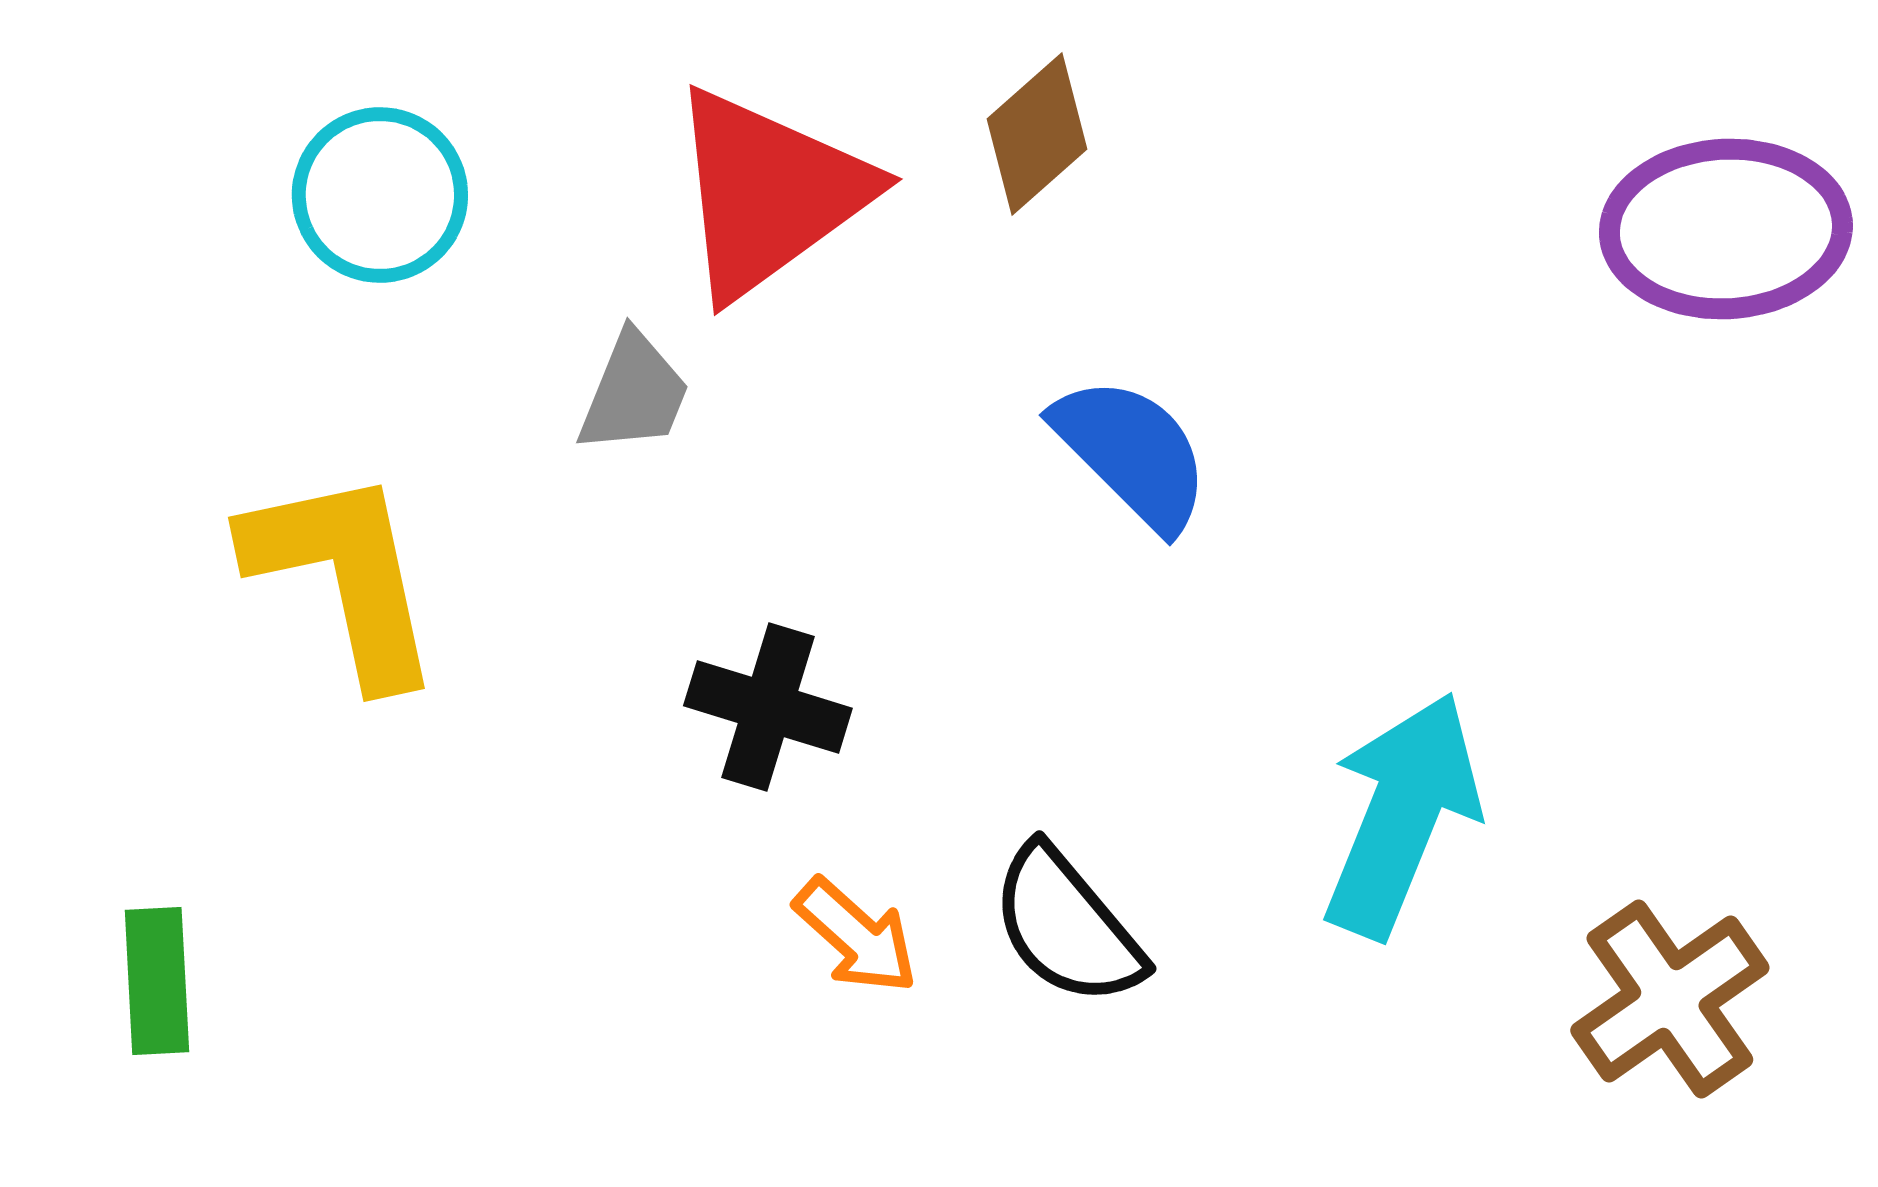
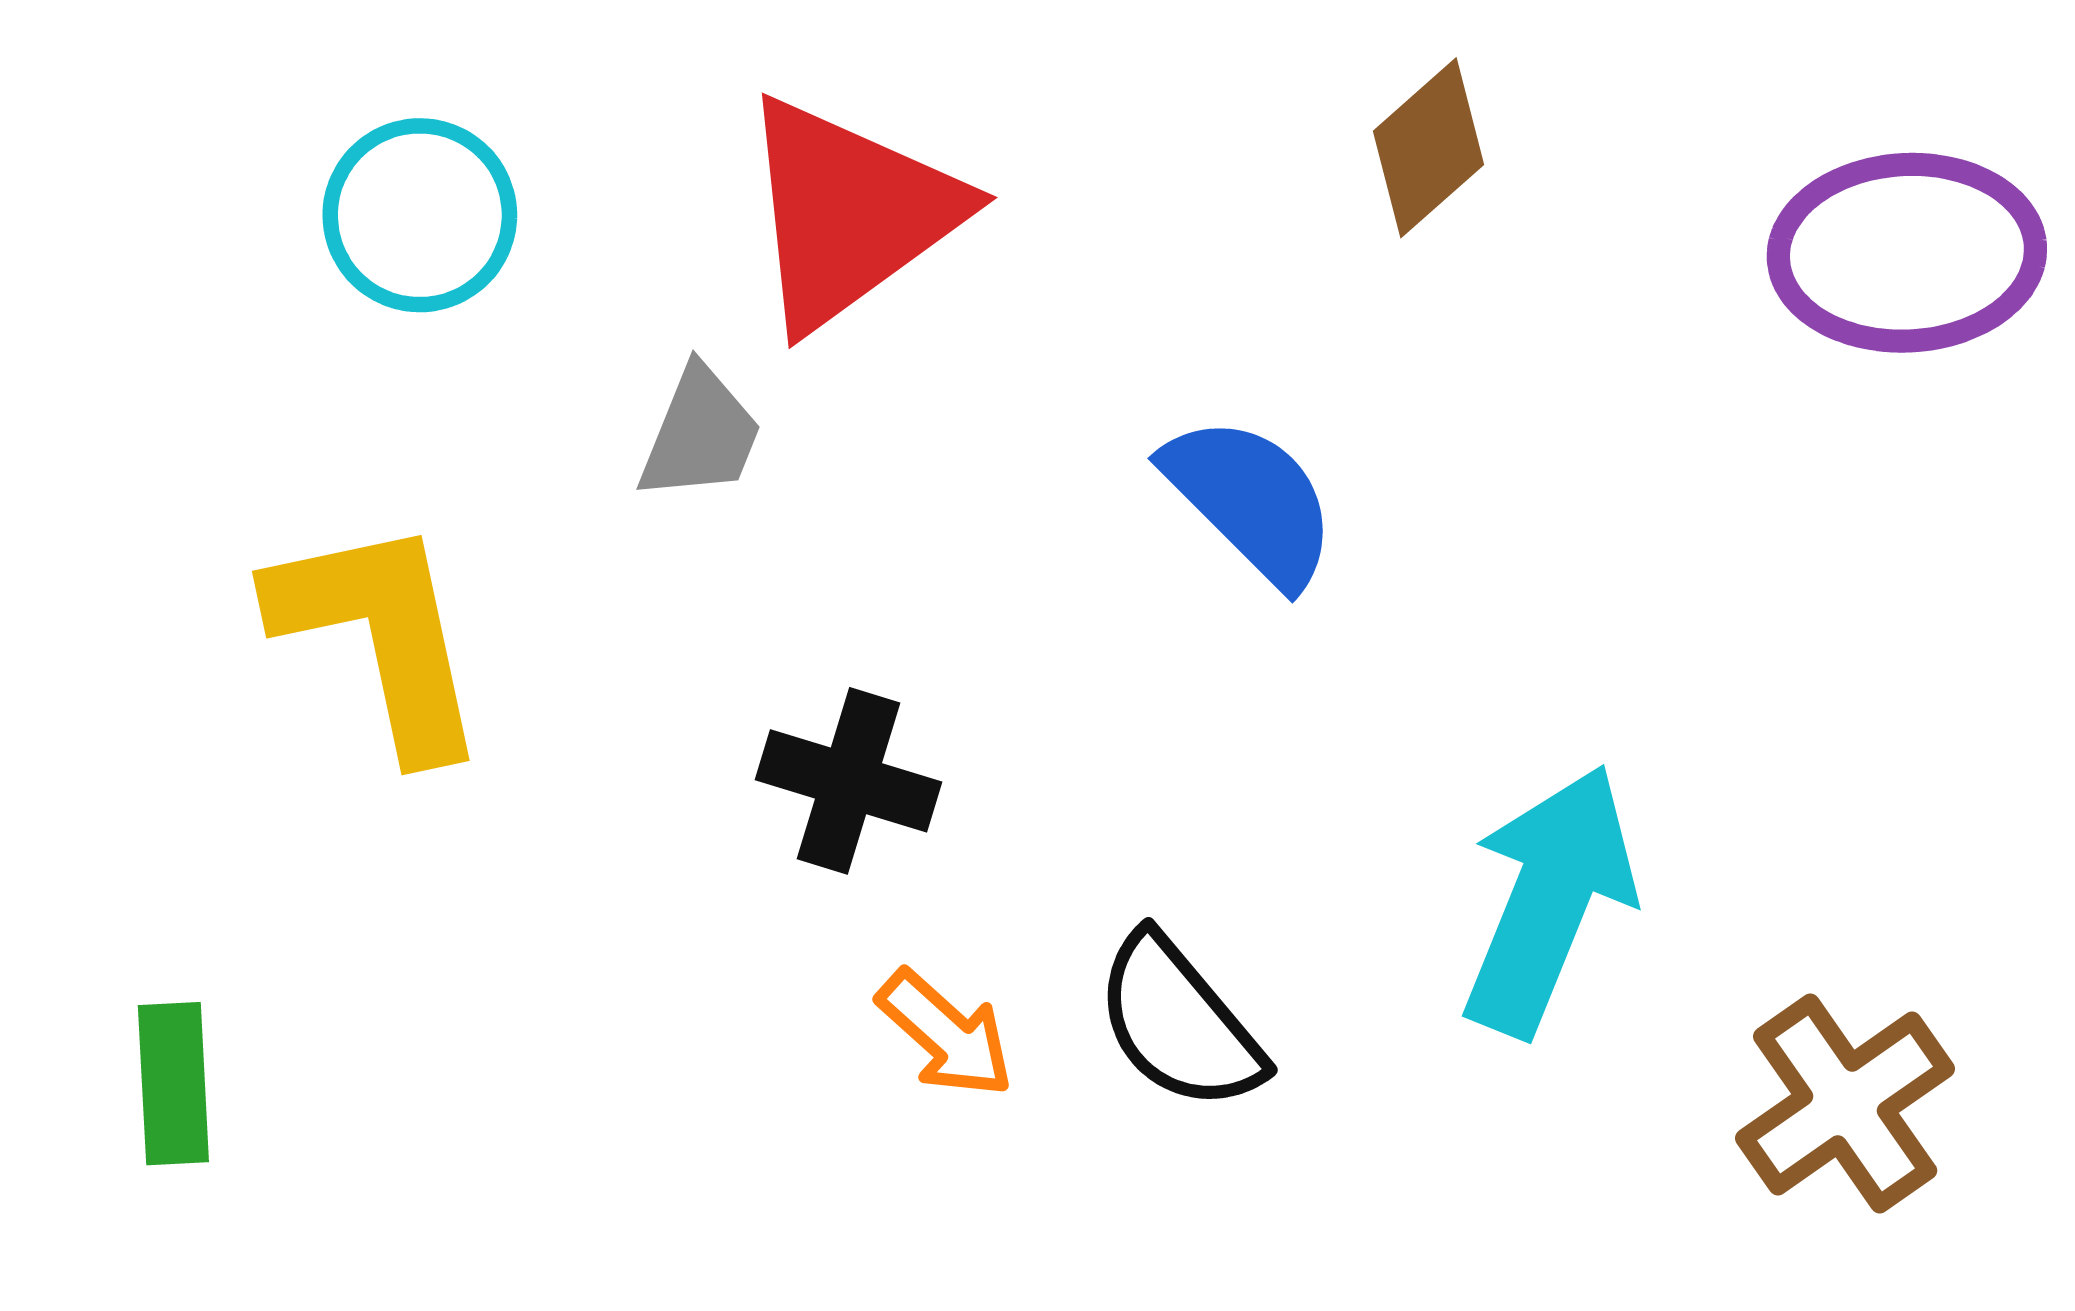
brown diamond: (1037, 134) -> (1429, 148), moved

